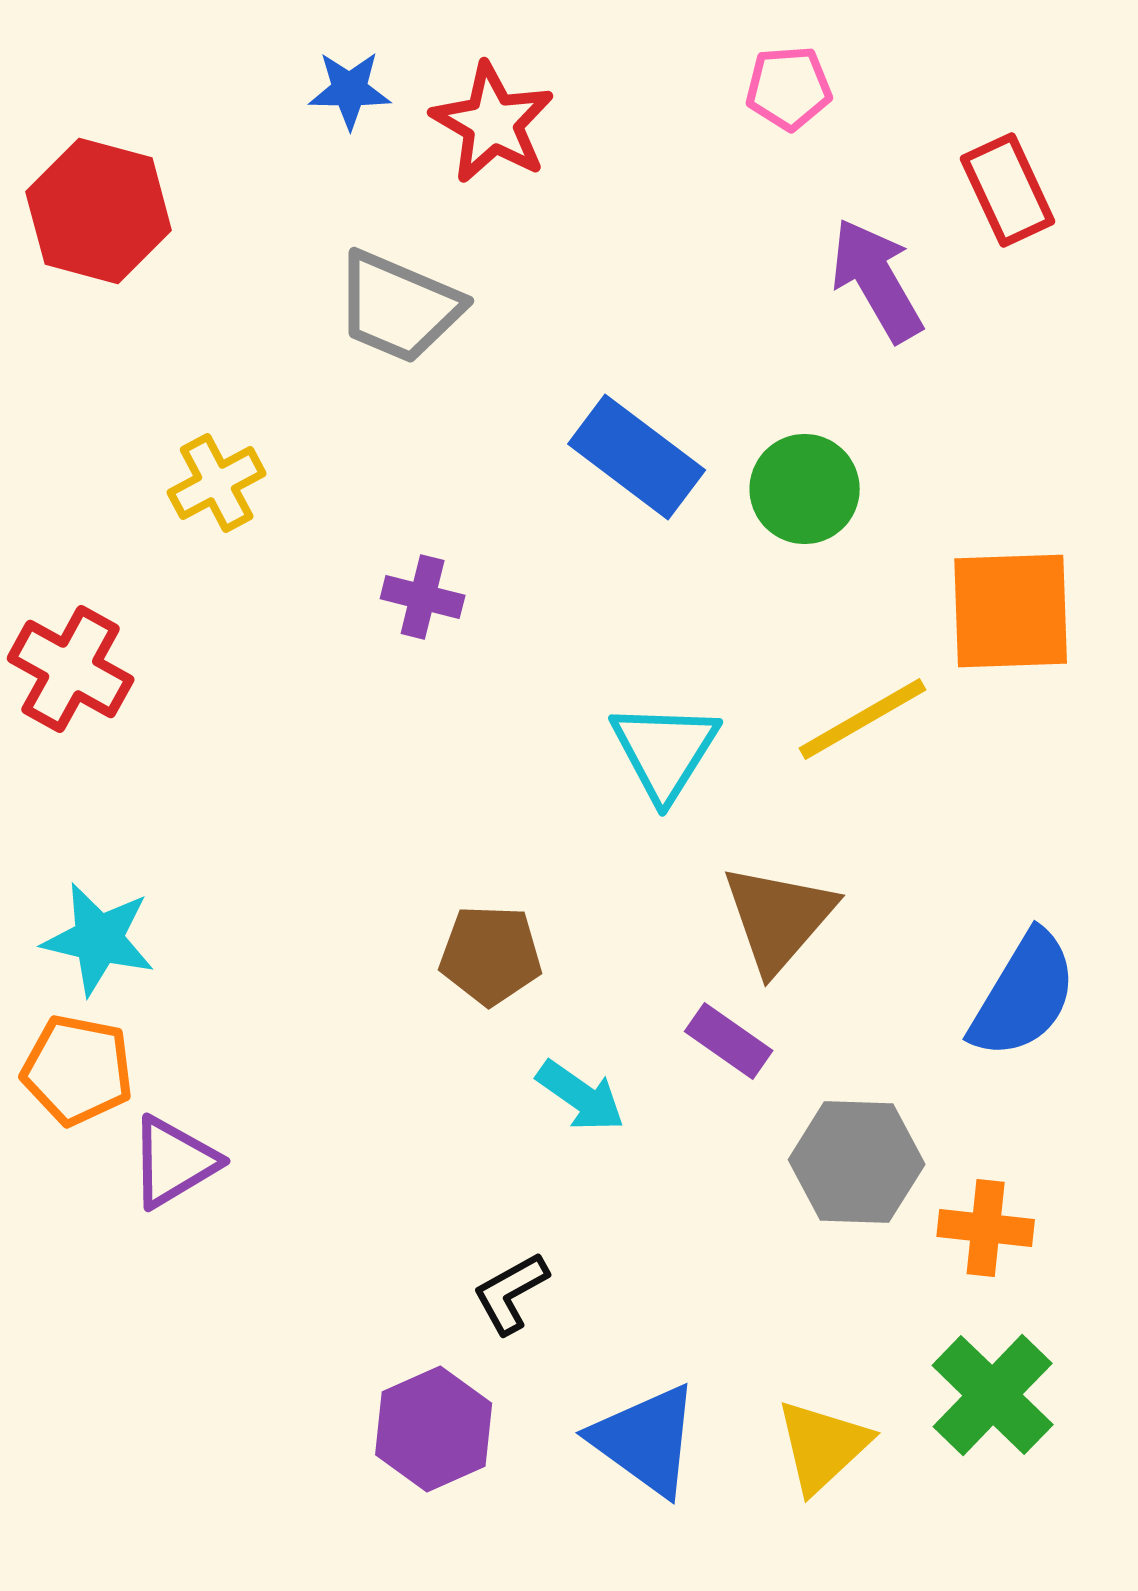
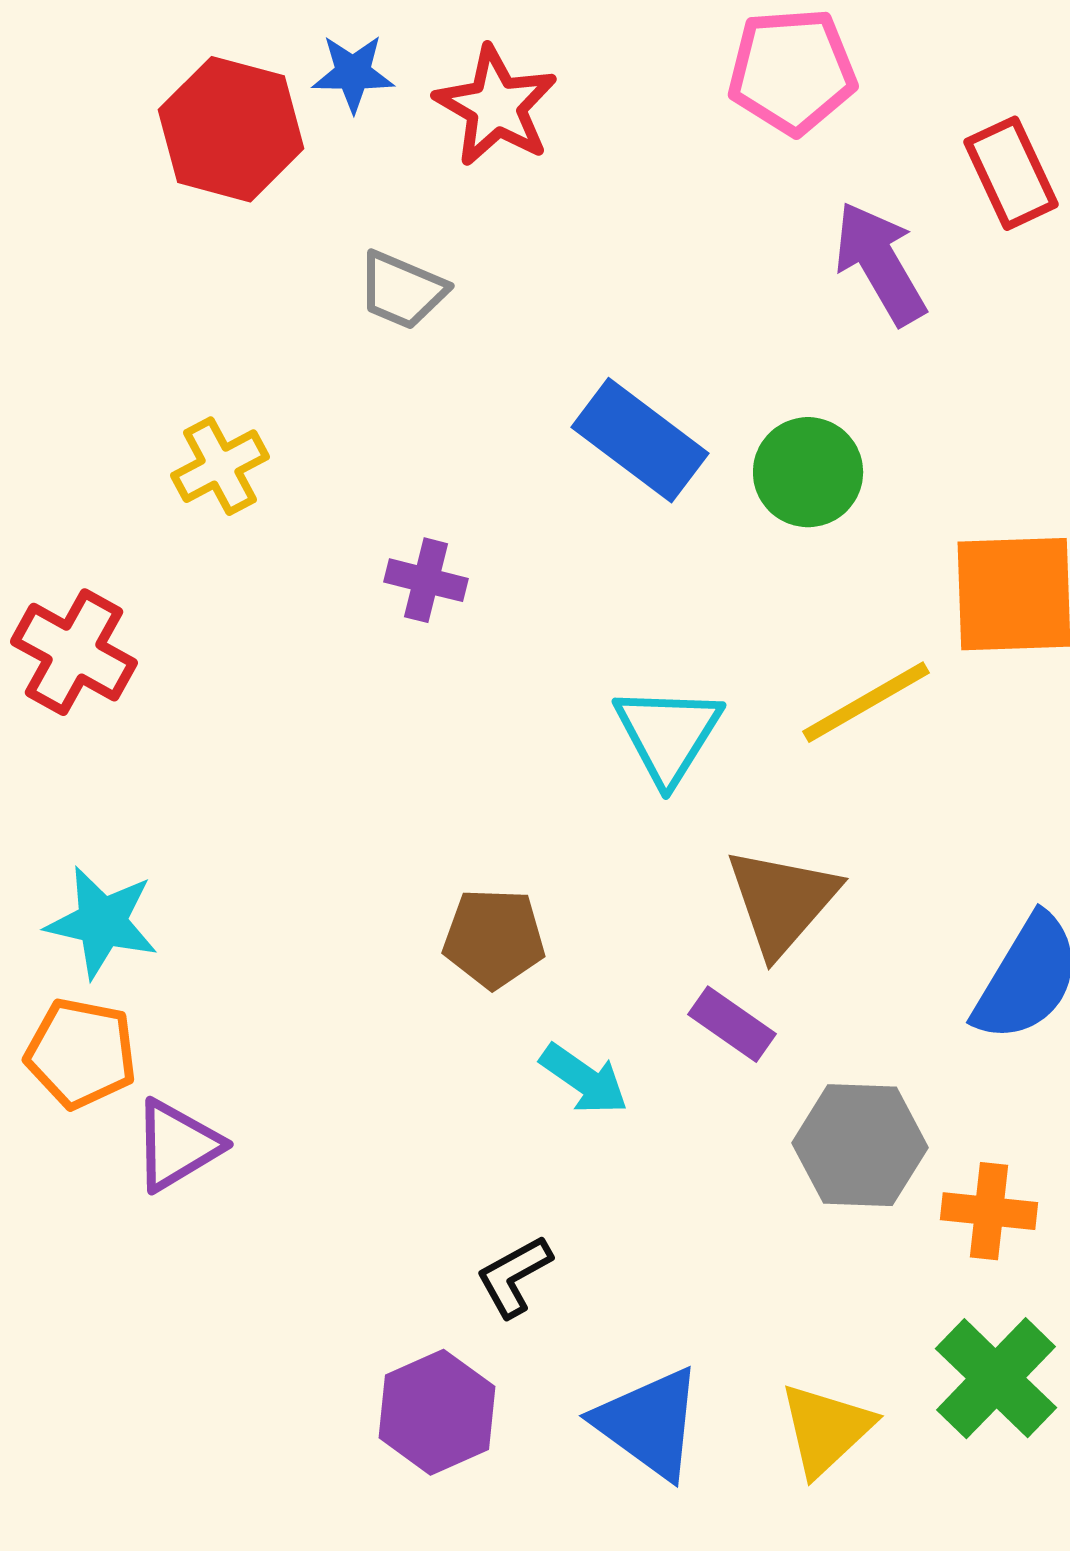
pink pentagon: (789, 88) -> (792, 71), size x1.5
red hexagon: (99, 211) -> (231, 129), moved
gray trapezoid: (399, 307) -> (402, 290), size x0.7

